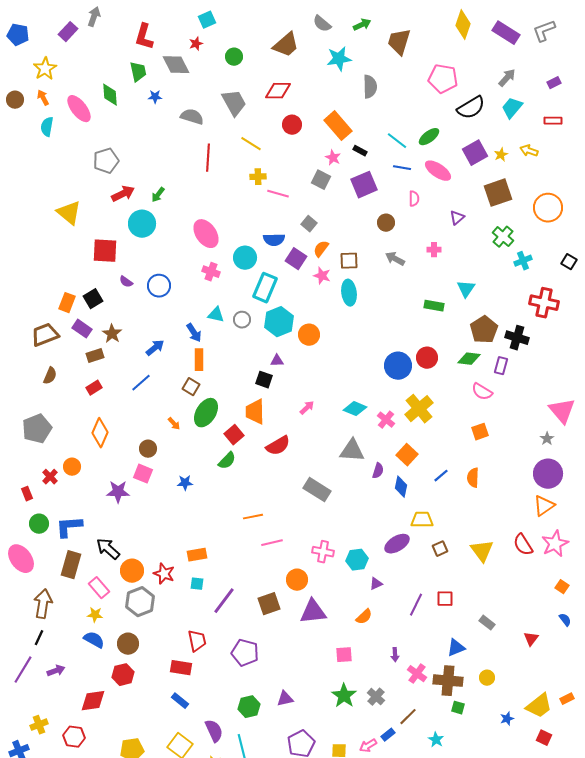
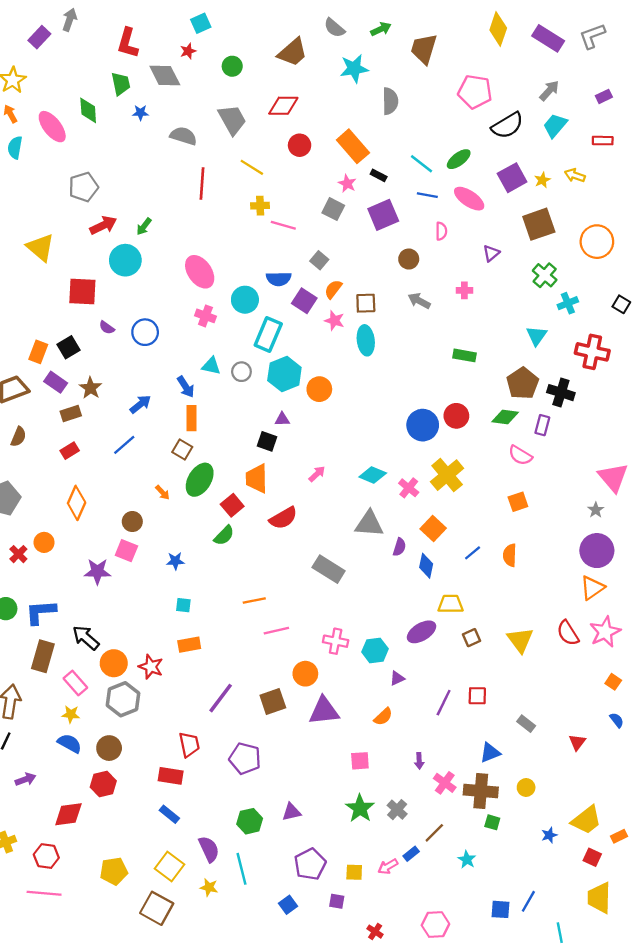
cyan triangle: (466, 289) -> (536, 336), moved
cyan square: (197, 584) -> (183, 605), moved
orange rectangle: (567, 699) -> (619, 836), moved

